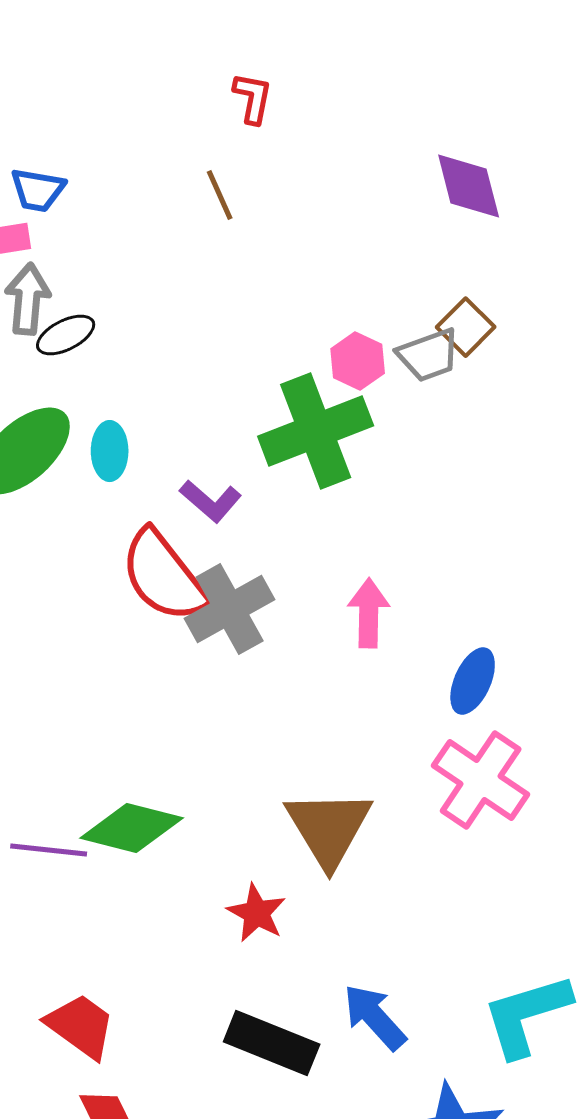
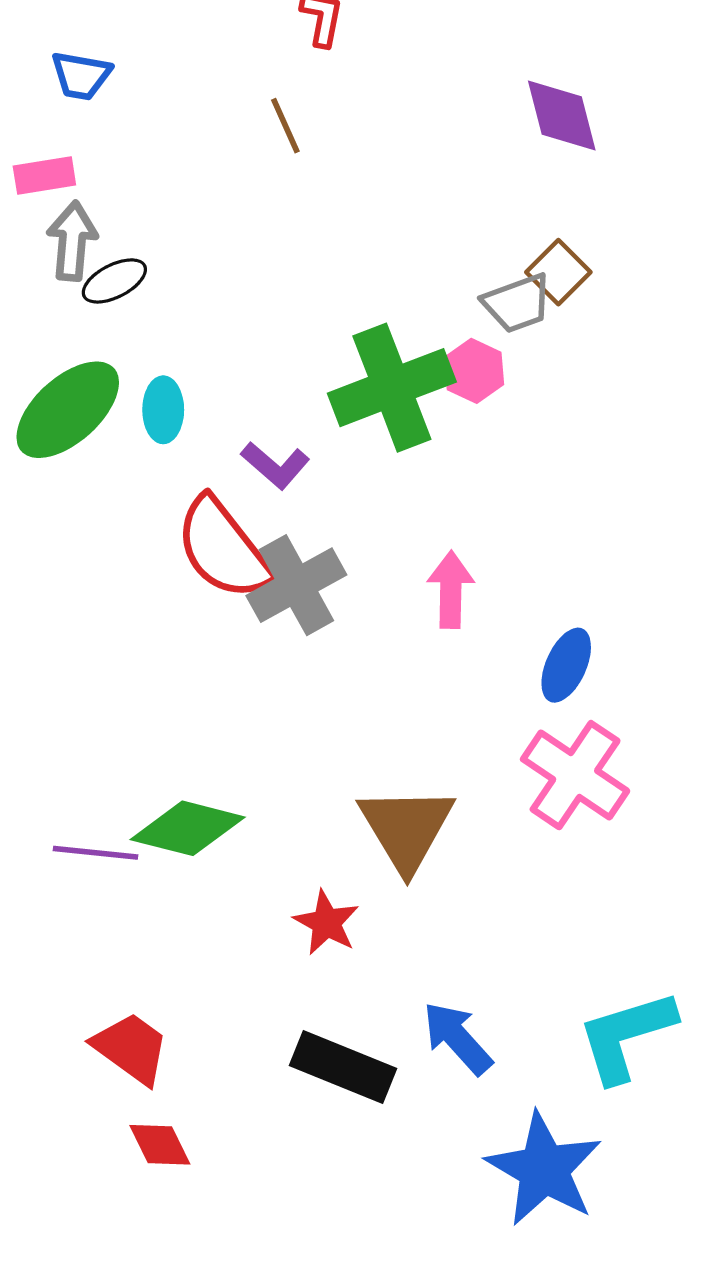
blue trapezoid: (38, 190) -> (81, 76), moved
pink hexagon: (358, 361) -> (474, 371), moved

